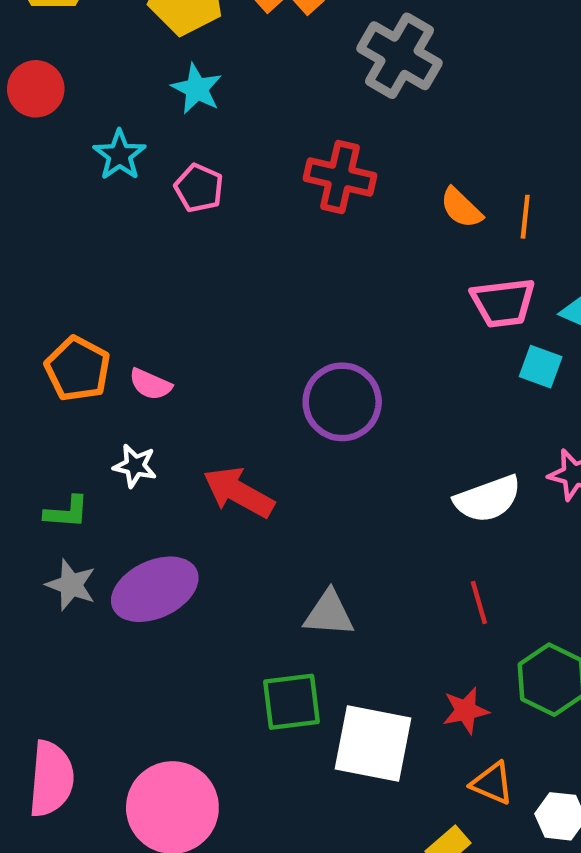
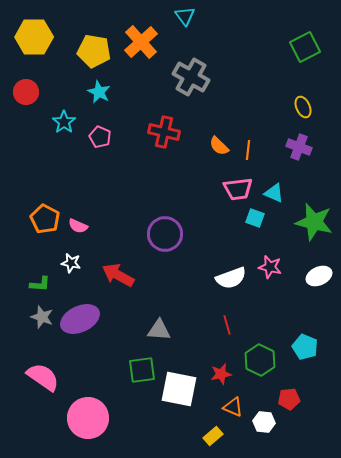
pink semicircle: (51, 779) -> (43, 377), moved, turned -60

